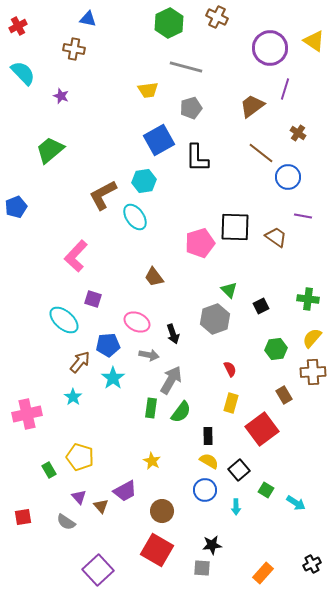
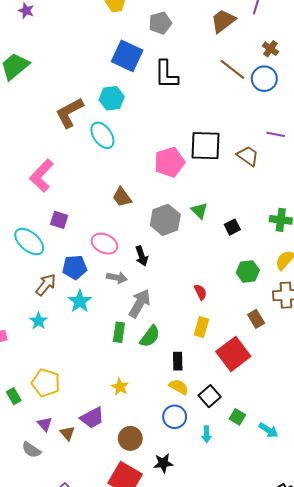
blue square: (159, 140) -> (127, 56), turned -36
blue circle: (288, 177) -> (264, 79), moved
gray hexagon: (215, 319) -> (165, 220), moved
black star: (212, 545) -> (163, 463), moved

